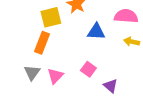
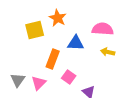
orange rectangle: (42, 43) -> (53, 59), moved

